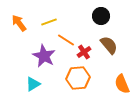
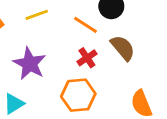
orange line: (66, 40) -> (85, 25), moved

